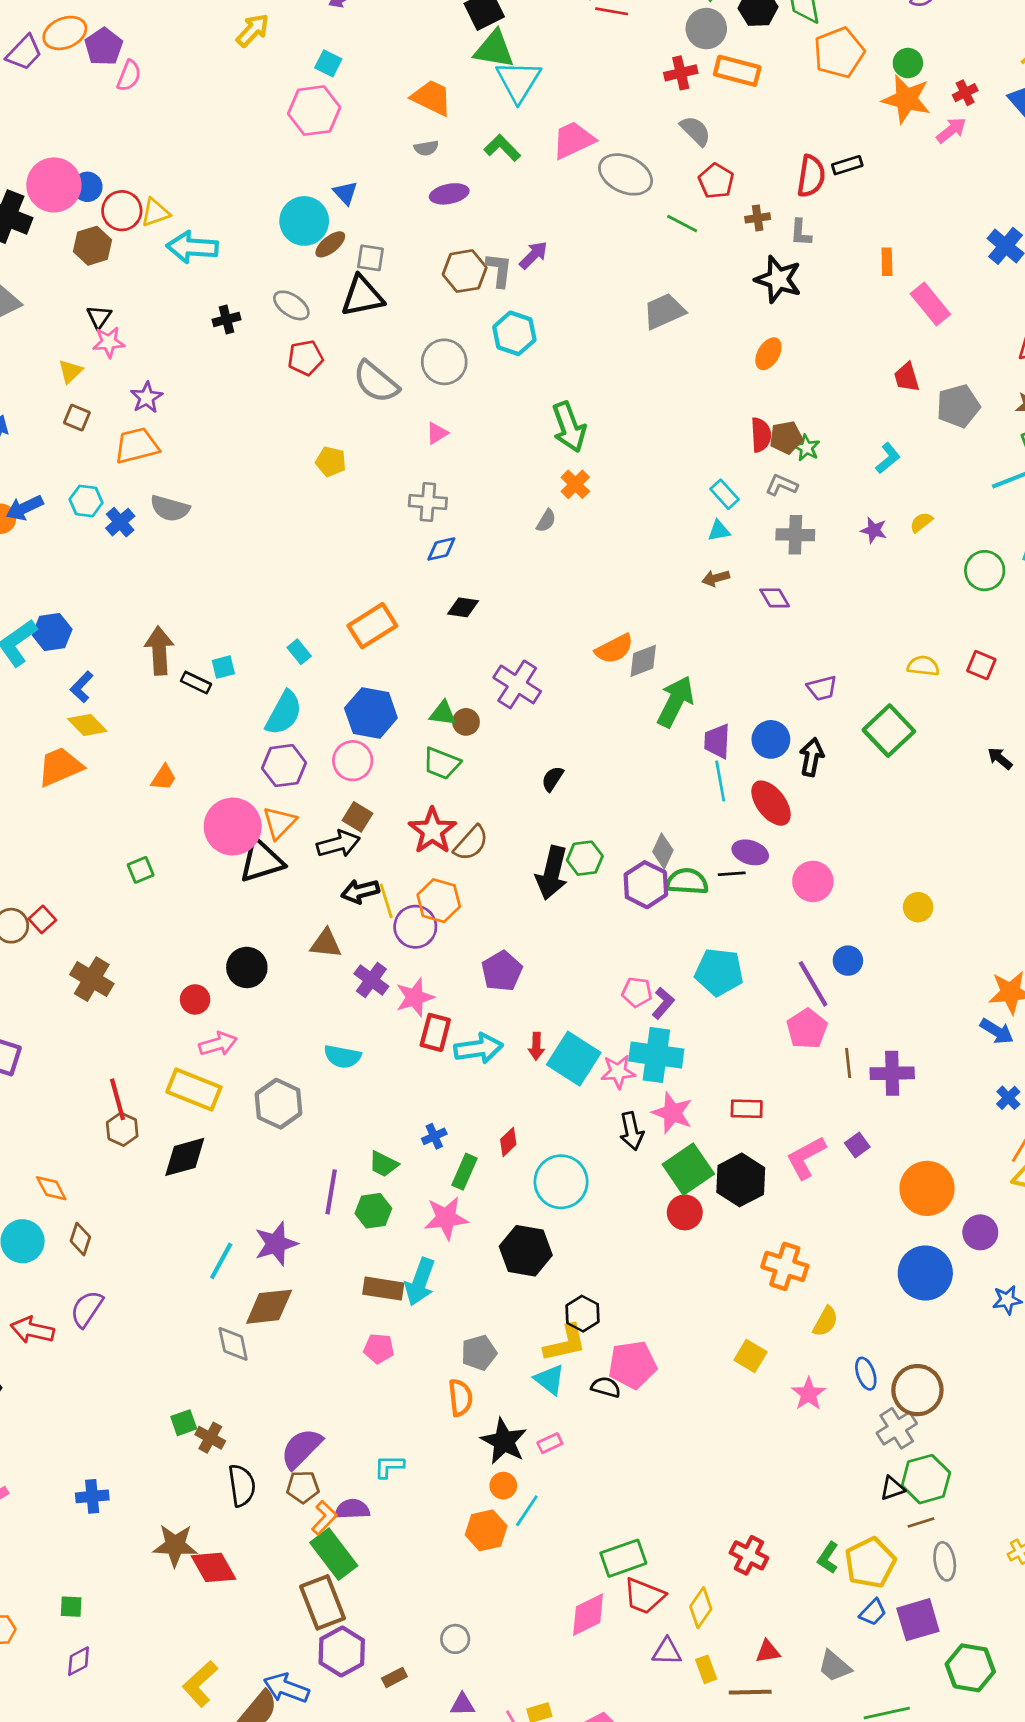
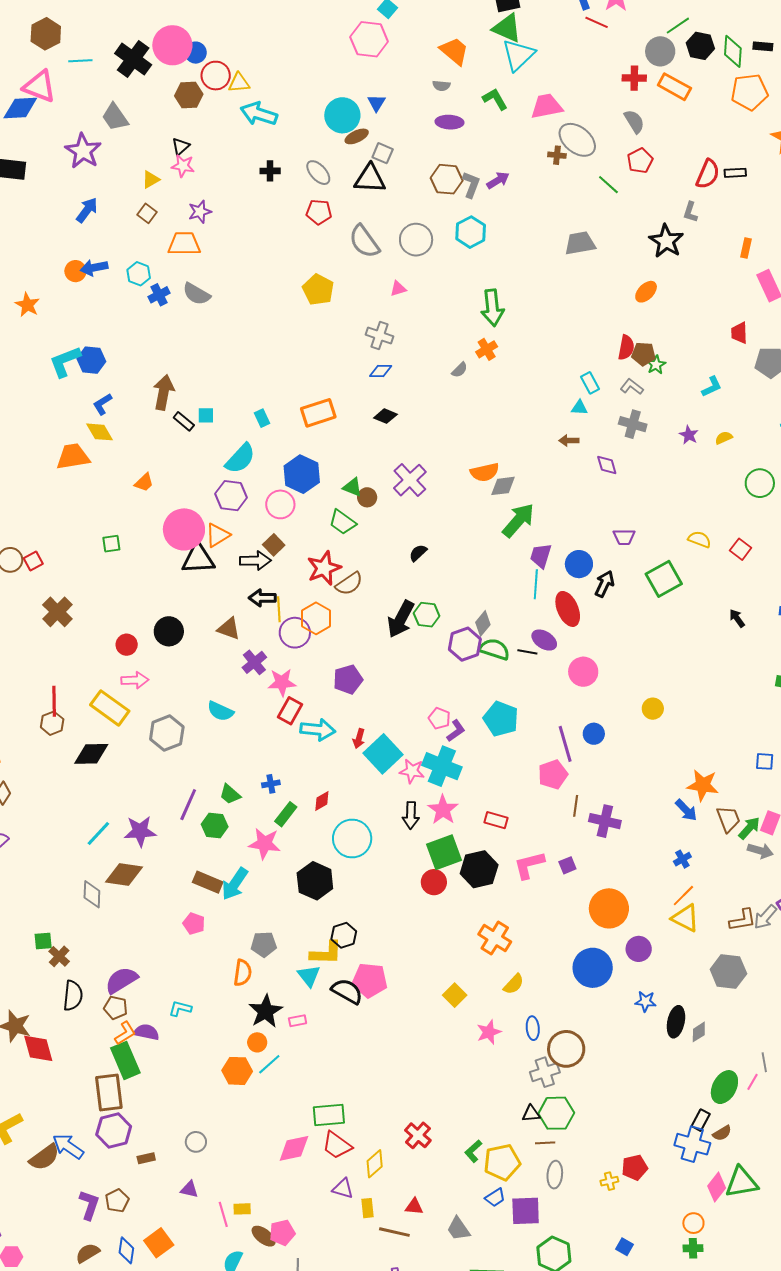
brown cross: (758, 218) -> (557, 155), moved
yellow pentagon: (331, 462) -> (318, 290), size x1.4
black semicircle: (606, 1387) -> (347, 991), size x1.5

